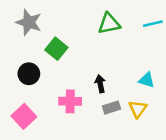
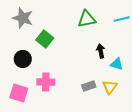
black arrow: (100, 84) -> (101, 51), moved
pink cross: (70, 101) -> (46, 82), moved
pink square: (24, 116) -> (19, 93), turned -30

